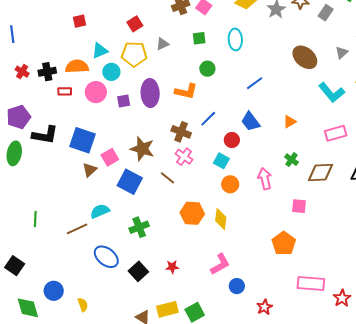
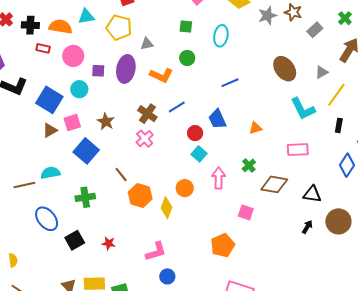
gray triangle: (162, 44) -> (147, 44), moved
cyan circle: (111, 72) -> (79, 89), moved
brown star: (142, 149) -> (106, 122), size x0.7
cyan square: (221, 161) -> (199, 154), moved
brown line: (168, 178) -> (121, 174), moved
orange circle: (230, 184) -> (185, 188), moved

